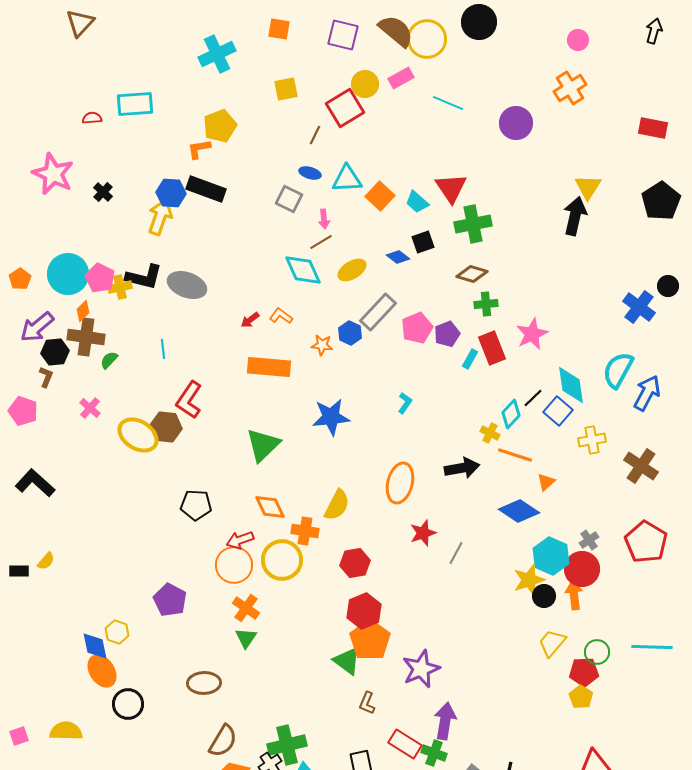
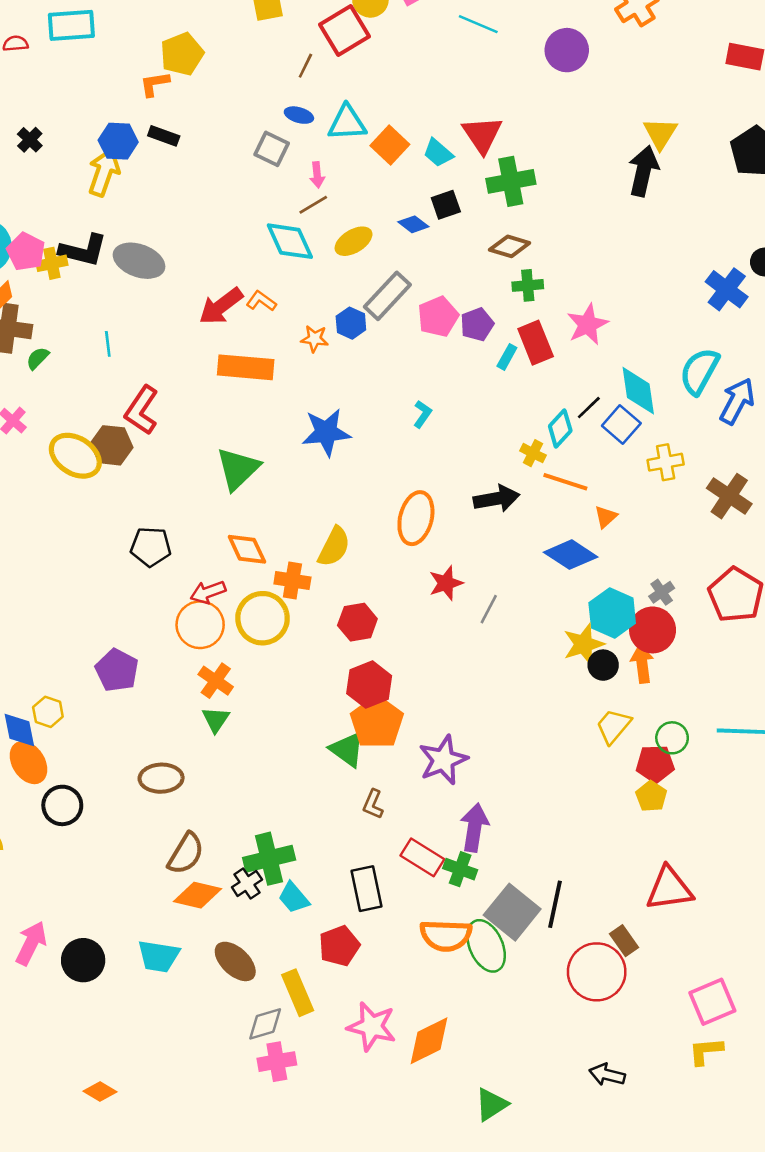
black rectangle: (206, 189) -> (164, 136), size x0.6
red arrow: (250, 320) -> (221, 306), size x1.8

